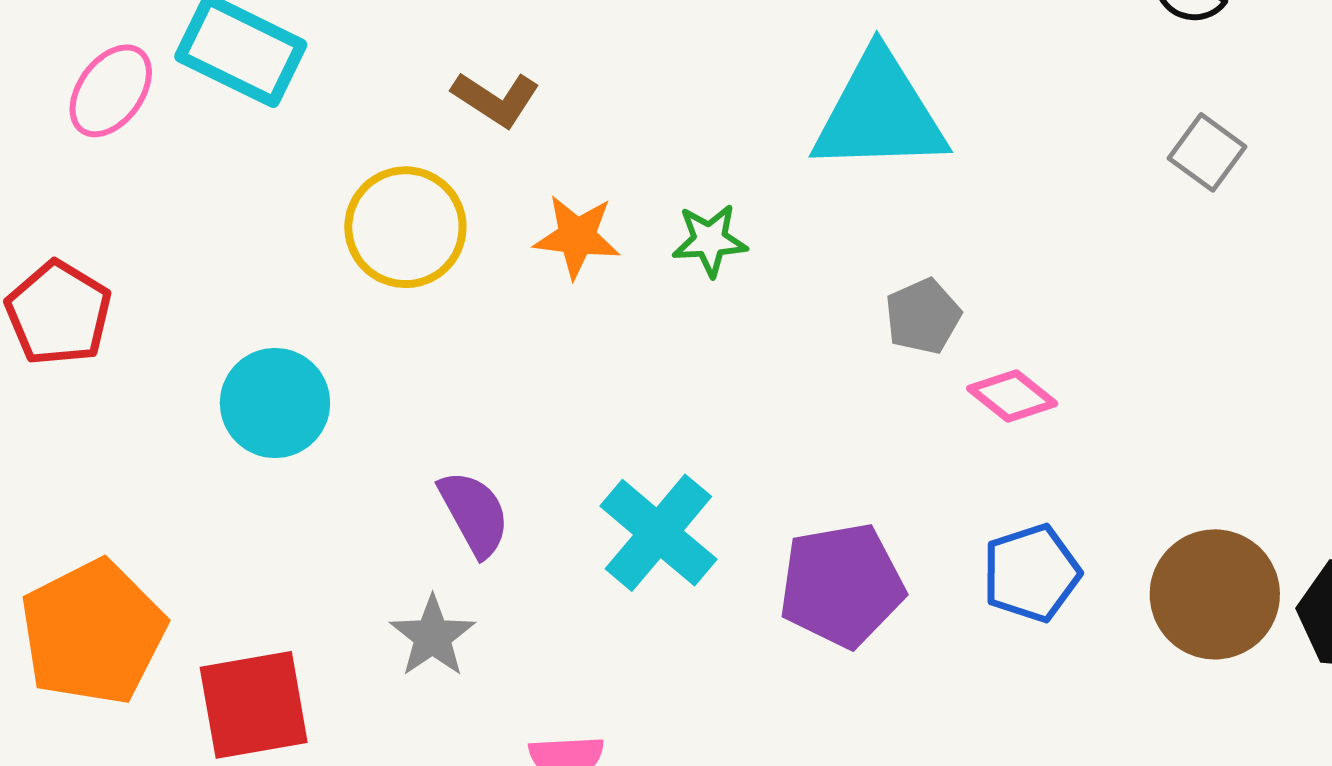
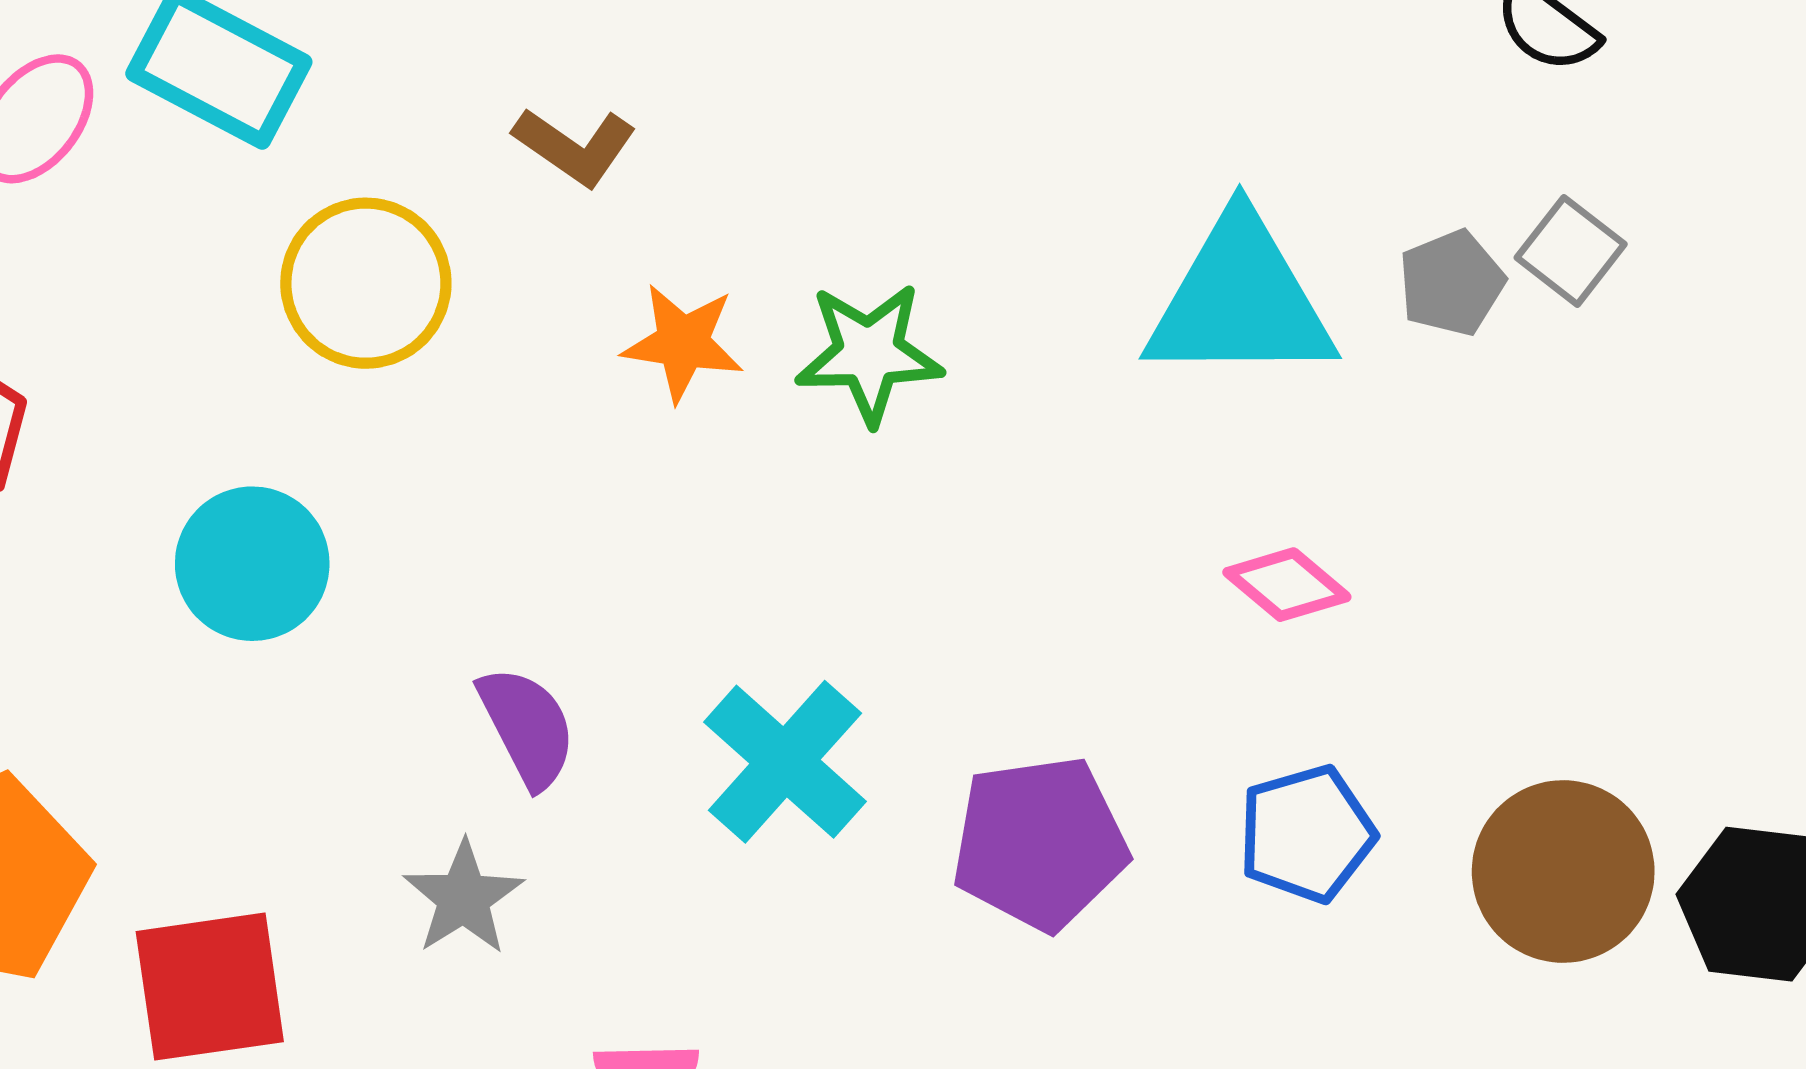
cyan triangle: (879, 113) -> (1240, 300), moved
yellow circle: (405, 227) -> (366, 283), moved
green star: (710, 240) -> (869, 353), size x1.4
gray pentagon: (923, 316) -> (1451, 283), moved

